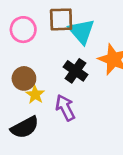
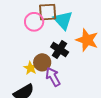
pink circle: (23, 30) -> (34, 22), moved
brown circle: (24, 78) -> (42, 62), moved

